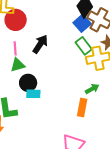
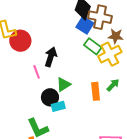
pink line: (15, 48) -> (37, 72), moved
green triangle: (18, 65) -> (63, 84), moved
orange rectangle: (82, 108) -> (96, 91), moved

